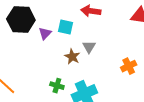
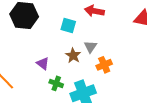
purple triangle: (45, 33) -> (43, 63), moved, turned -40
orange cross: (129, 66) -> (104, 65), moved

